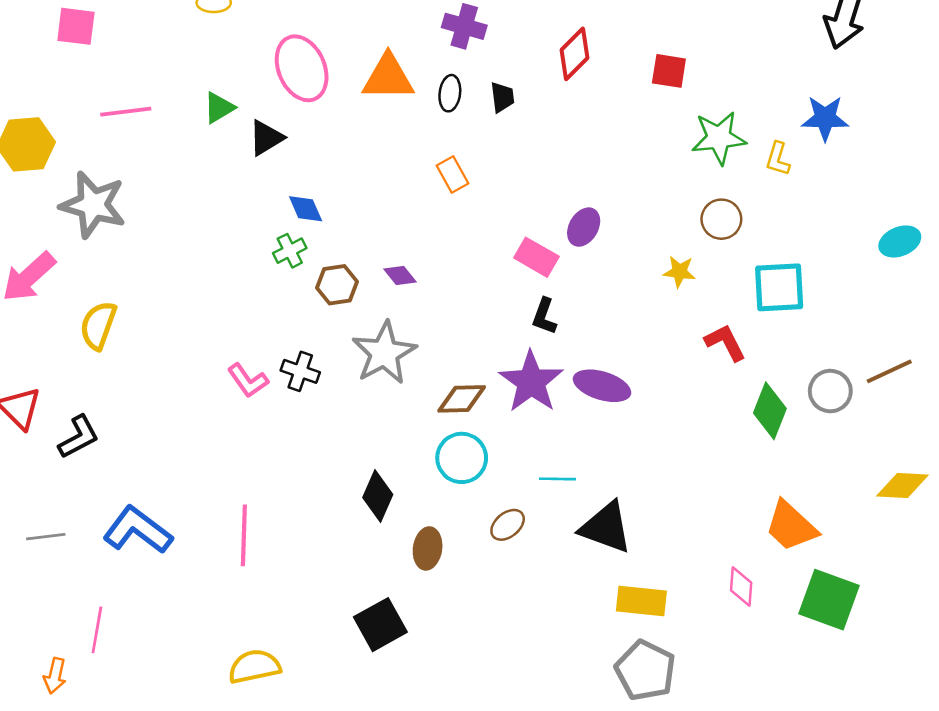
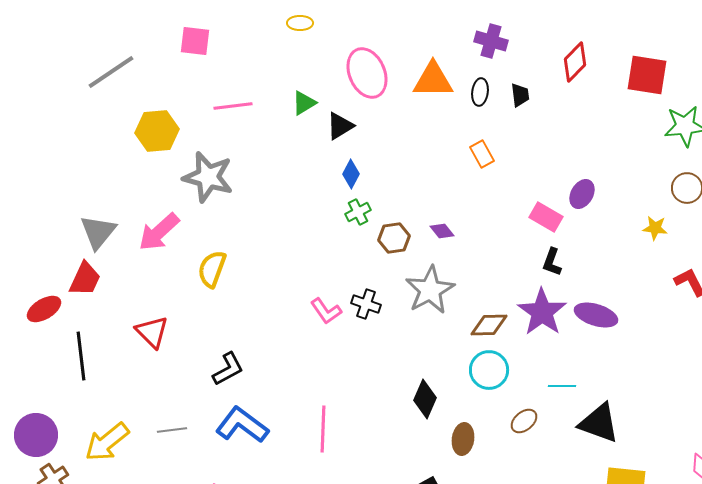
red square: (669, 71) -> (647, 75), size x1.5
blue diamond: (306, 209) -> (351, 174), moved, turned 52
black L-shape: (79, 437) -> (228, 369), moved

